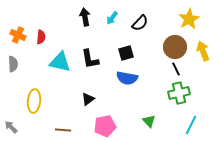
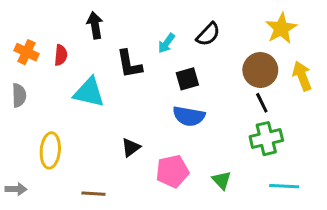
black arrow: (85, 17) -> (95, 25), moved
cyan arrow: (112, 18) -> (166, 43), moved
black L-shape: (90, 59) -> (129, 64), moved
cyan line: (191, 125) -> (284, 186), turned 66
pink pentagon: (105, 126) -> (172, 171), moved
gray arrow: (11, 127) -> (16, 189), turned 136

